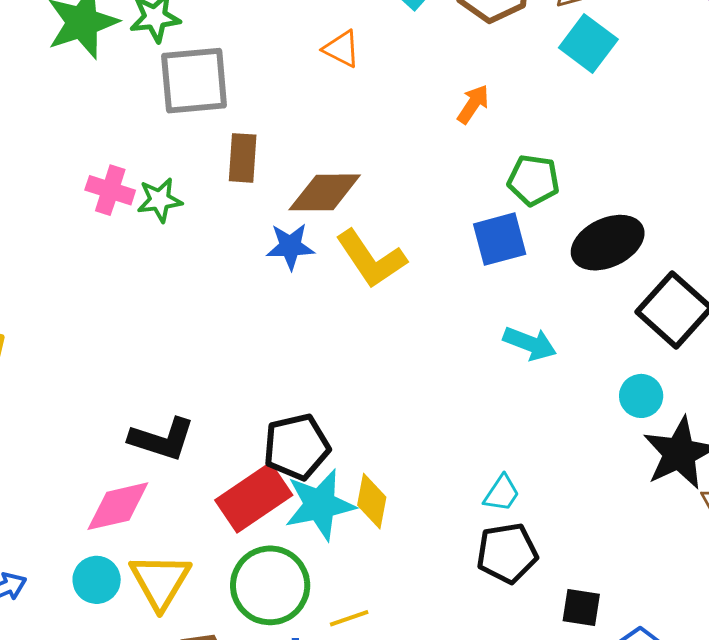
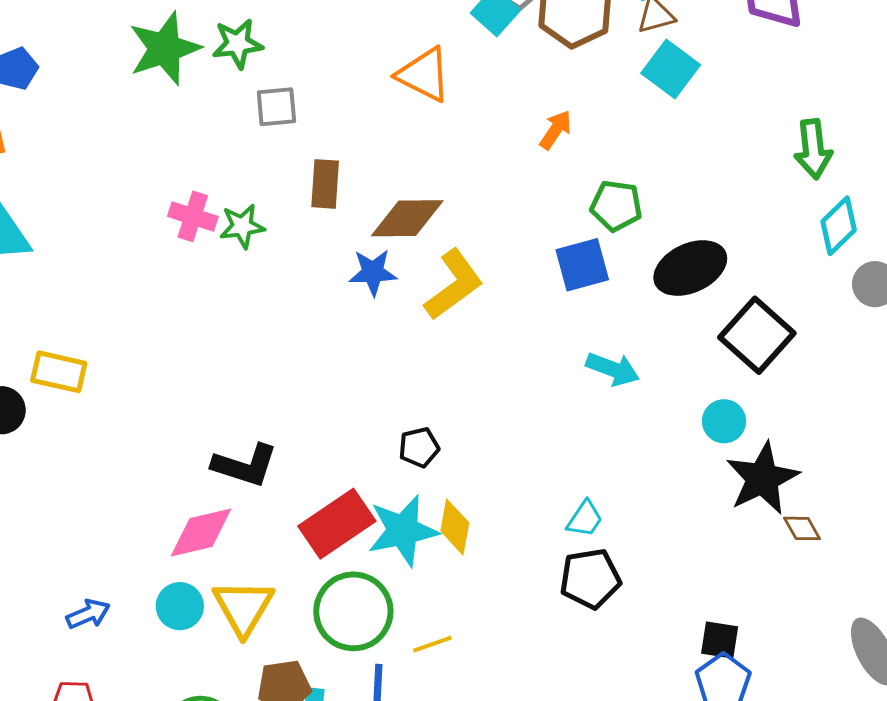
orange triangle: (342, 49) -> (424, 75), size x1.5
gray square: (194, 81) -> (276, 107), size x0.6
yellow L-shape: (371, 259) -> (454, 285), turned -92
black pentagon: (297, 447) -> (419, 447), moved, size x0.6
black square: (581, 608) -> (720, 640), moved

